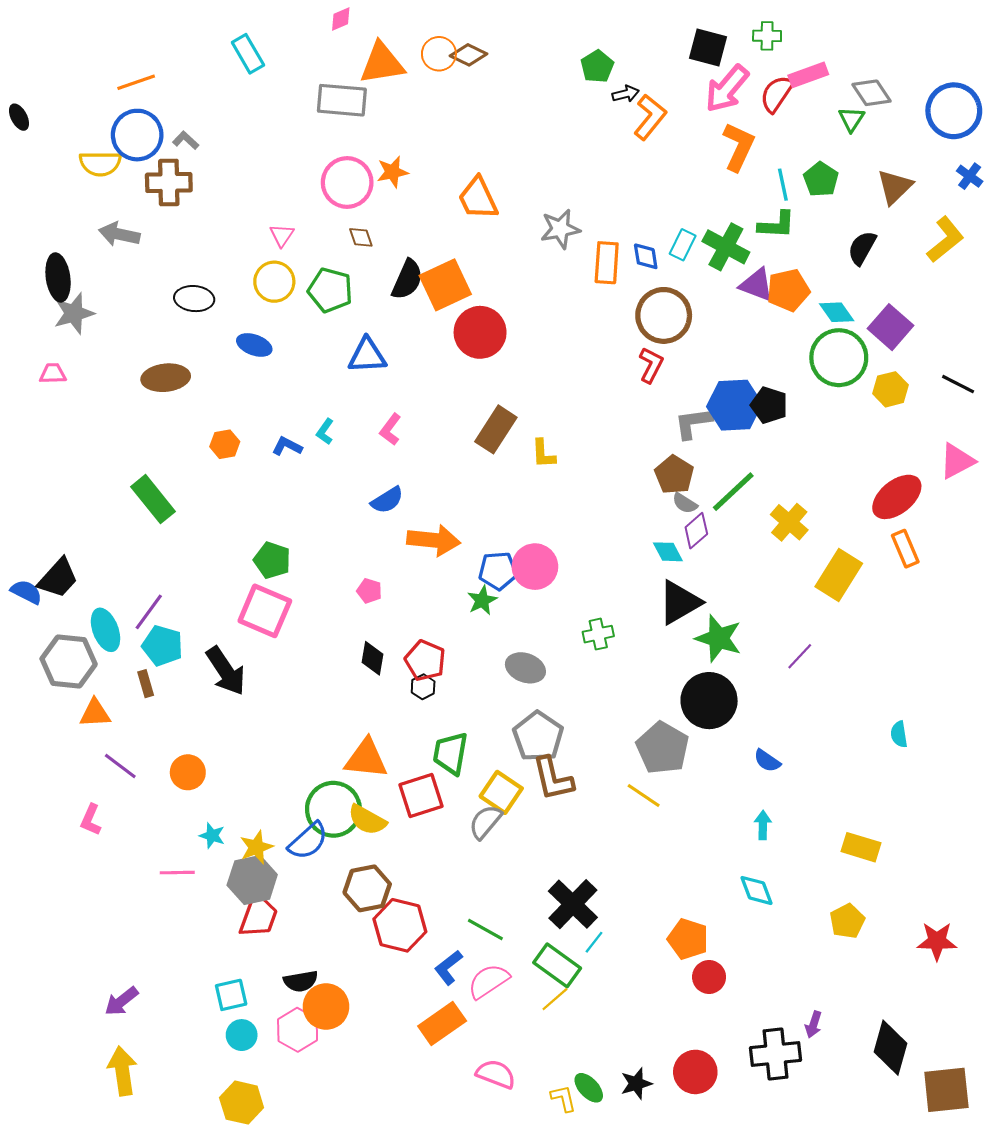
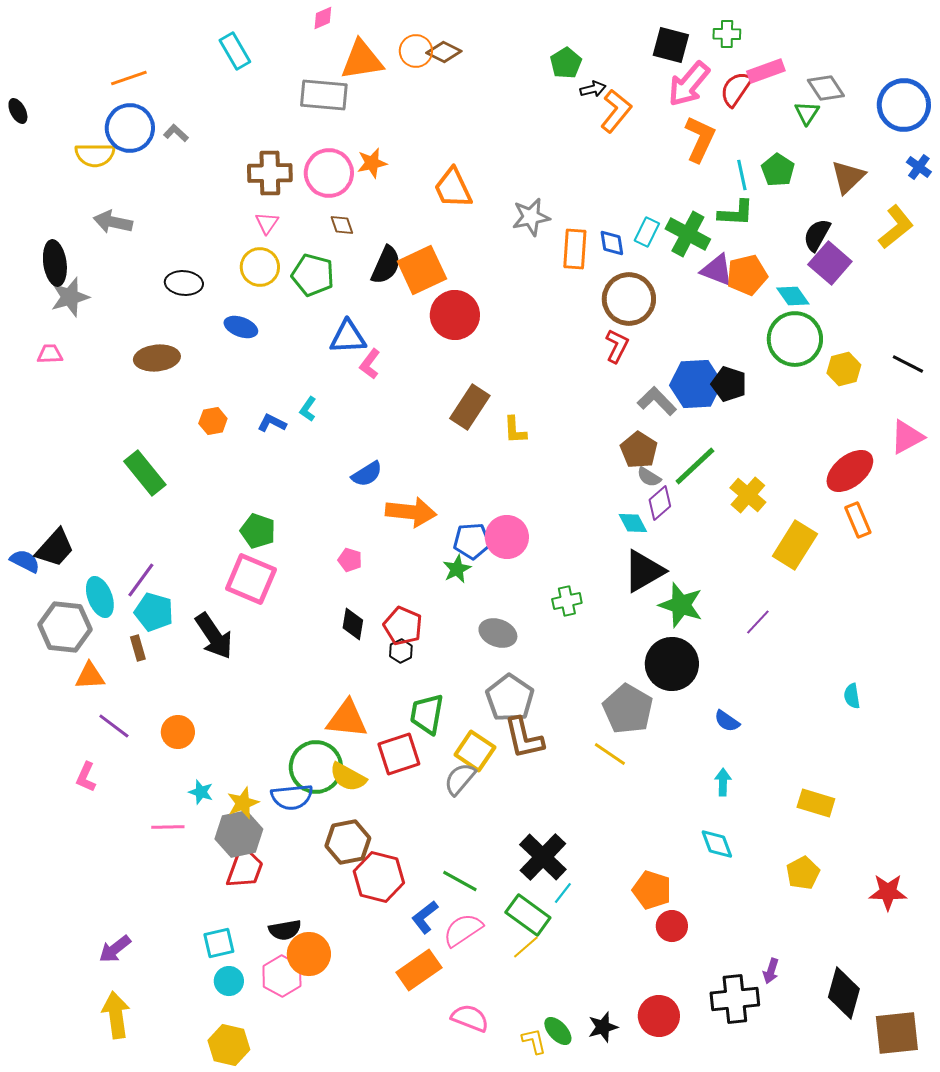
brown cross: (169, 182) -> (270, 173), moved
purple square: (891, 327) -> (830, 263), moved
gray L-shape: (693, 423) -> (657, 401), turned 54
pink L-shape: (390, 429) -> (370, 364), moved
blue semicircle: (308, 841) -> (292, 797), turned 36

